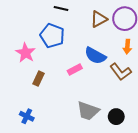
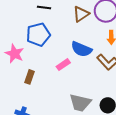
blue pentagon: (52, 36) -> (38, 34), turned -30

